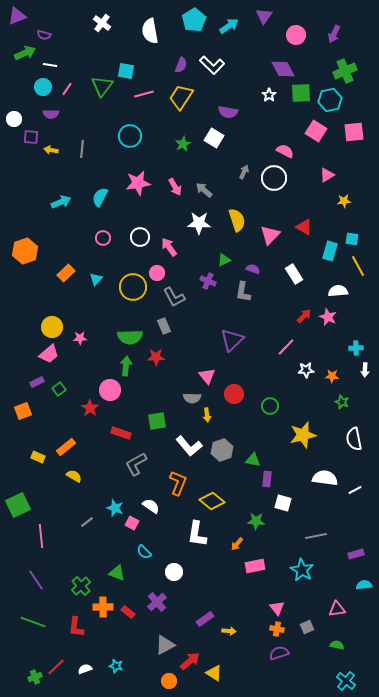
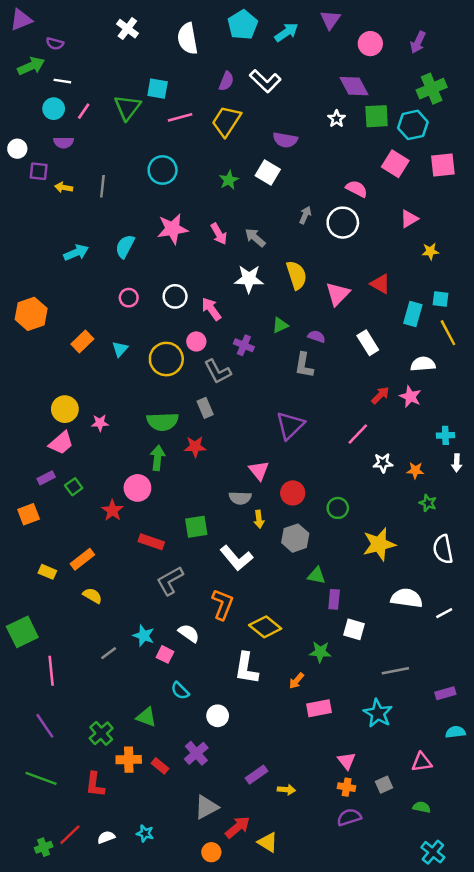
purple cross: (208, 281) -> (244, 345), moved
gray hexagon: (222, 450) -> (295, 538), moved

